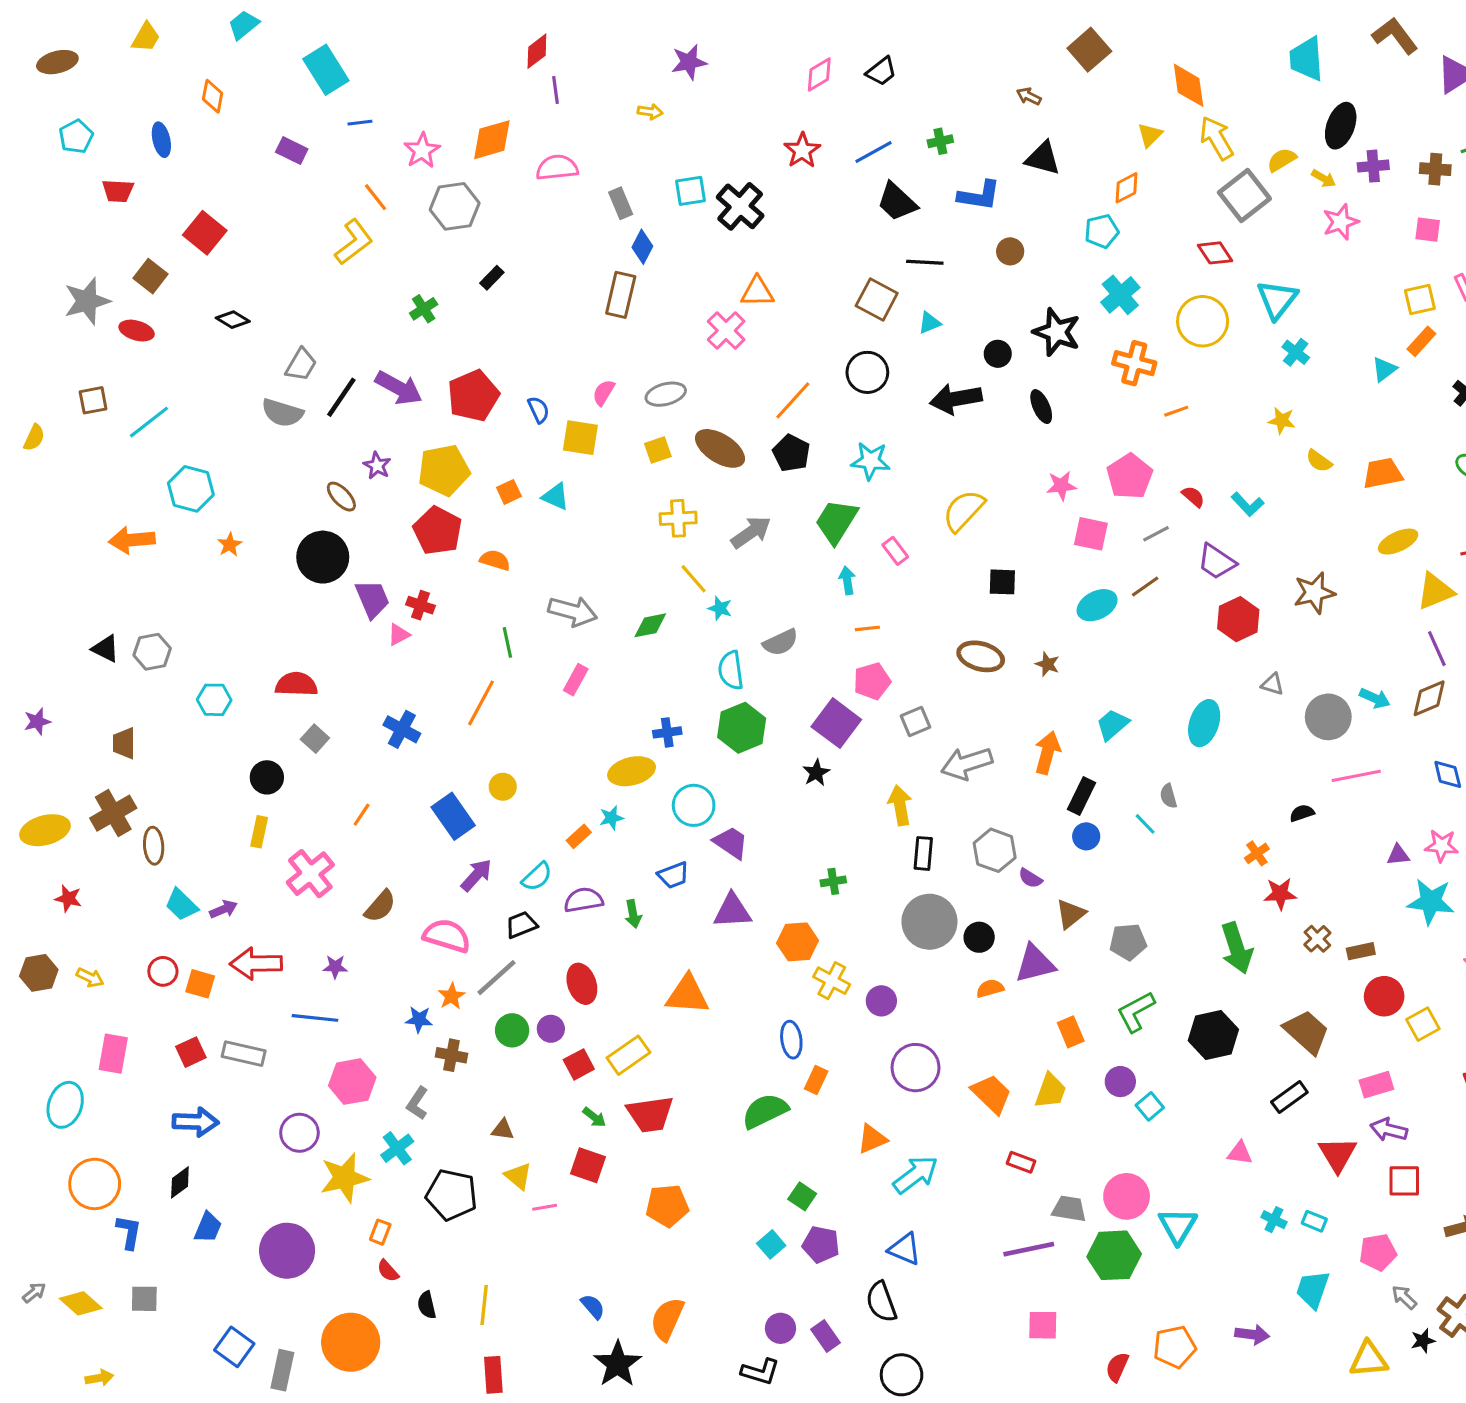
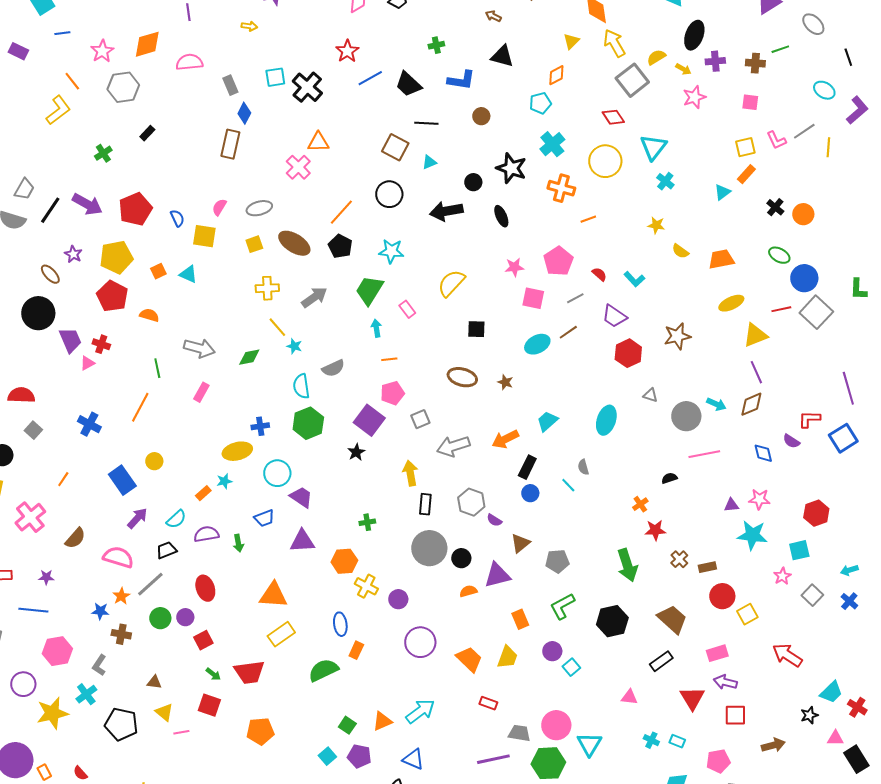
blue line: (874, 152) -> (370, 78), moved
orange arrow: (1047, 753) -> (505, 439), turned -132
yellow rectangle: (628, 1055) -> (281, 634), moved
orange triangle: (872, 1139) -> (382, 721), moved
orange rectangle: (380, 1232) -> (44, 772), moved, turned -49

